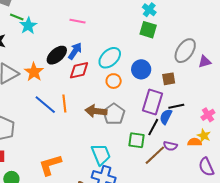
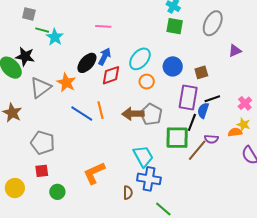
gray ellipse: (185, 51) -> (213, 23), moved
green square: (137, 140) -> (177, 138), size x1.4

